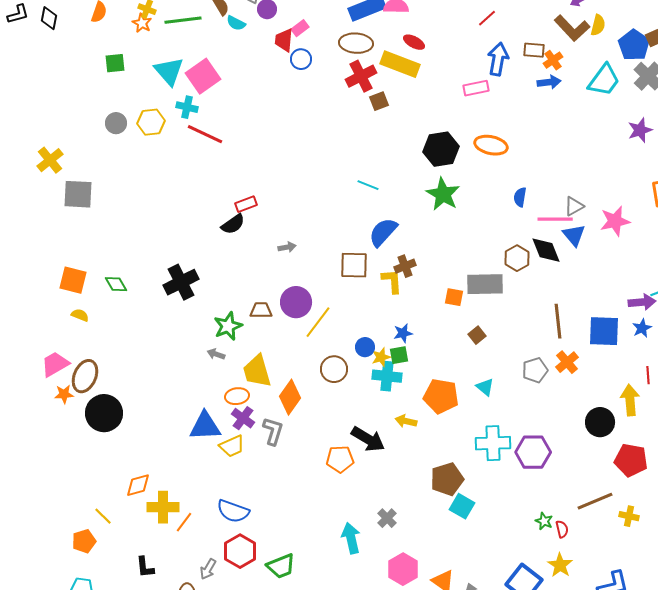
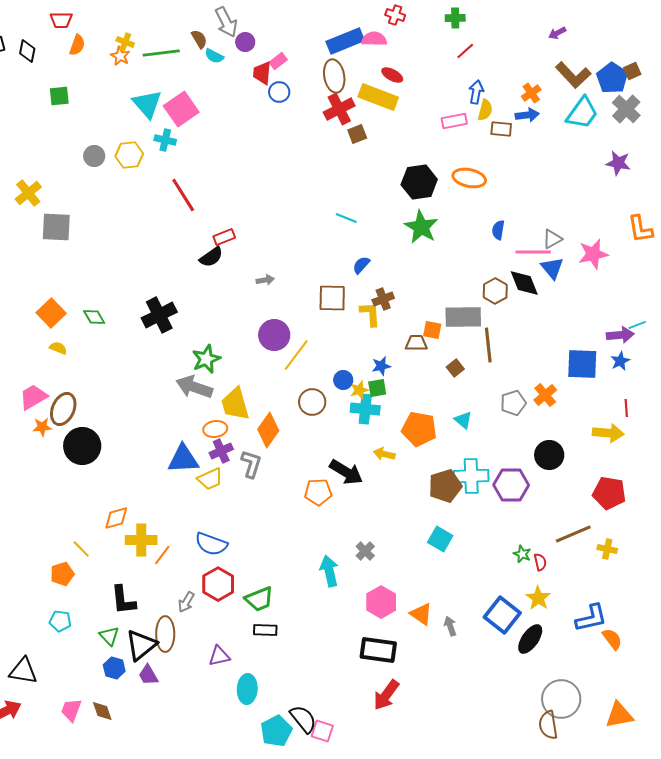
yellow semicircle: (598, 25) -> (485, 110), moved
brown L-shape: (572, 28) -> (573, 75), moved
brown ellipse: (356, 43) -> (334, 76), turned 76
brown rectangle: (534, 50) -> (501, 129), moved
blue arrow: (498, 59) -> (476, 92), size x0.7
green square: (115, 63) -> (59, 96), moved
purple star: (640, 130) -> (618, 163), turned 30
red line: (205, 134) -> (183, 195), moved, turned 33
blue semicircle: (383, 232) -> (361, 265), size x0.6
orange square: (73, 280) -> (51, 313), turned 32
brown trapezoid: (261, 310) -> (416, 343), moved
brown line: (558, 321) -> (488, 345), moved
gray arrow: (216, 354) -> (194, 387), size x2.0
yellow arrow: (630, 400) -> (608, 433), turned 100
purple cross: (243, 418) -> (221, 451), turned 30
black circle: (600, 422) -> (549, 455), moved
brown pentagon: (447, 479) -> (445, 486), moved
black L-shape: (145, 567) -> (123, 600), size x1.4

